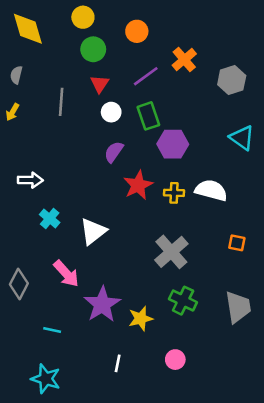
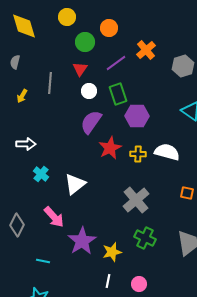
green circle: (93, 49) -> (85, 42), moved
yellow arrow: (12, 112) -> (22, 96), moved
purple semicircle: (114, 152) -> (91, 122), size x1.4
white line: (118, 363) -> (108, 281), moved

